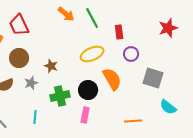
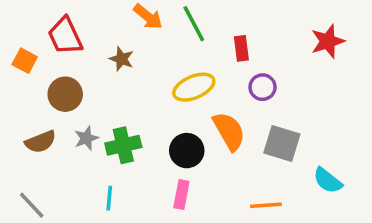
brown star: (51, 66) -> (122, 59), moved
gray square: (153, 78) -> (282, 144), moved
green cross: (60, 96) -> (123, 145), moved
cyan line: (35, 117) -> (109, 198), moved

